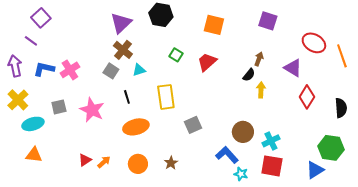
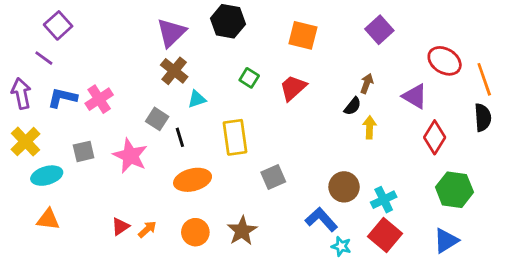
purple square: (268, 21) -> (379, 30), turned 30
gray square: (111, 71) -> (157, 119), moved
black semicircle: (341, 108) -> (483, 118), moved
green hexagon: (331, 148) -> (454, 190), moved
brown star: (171, 163) -> (242, 231), size x1.5
red square: (272, 166) -> (385, 235), turned 30

